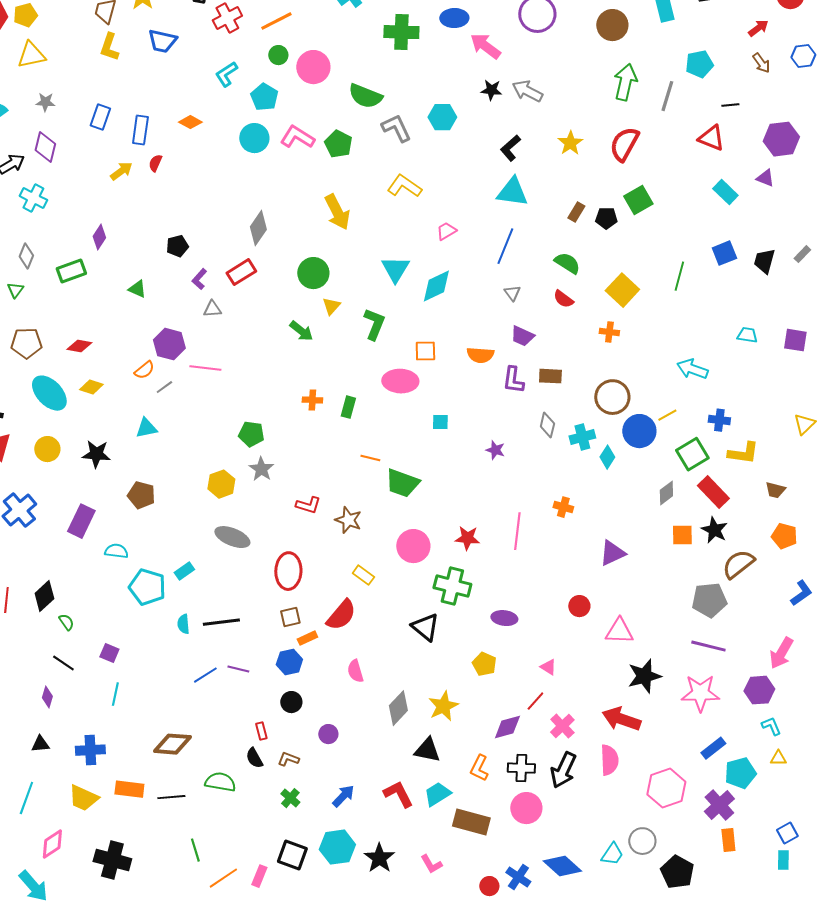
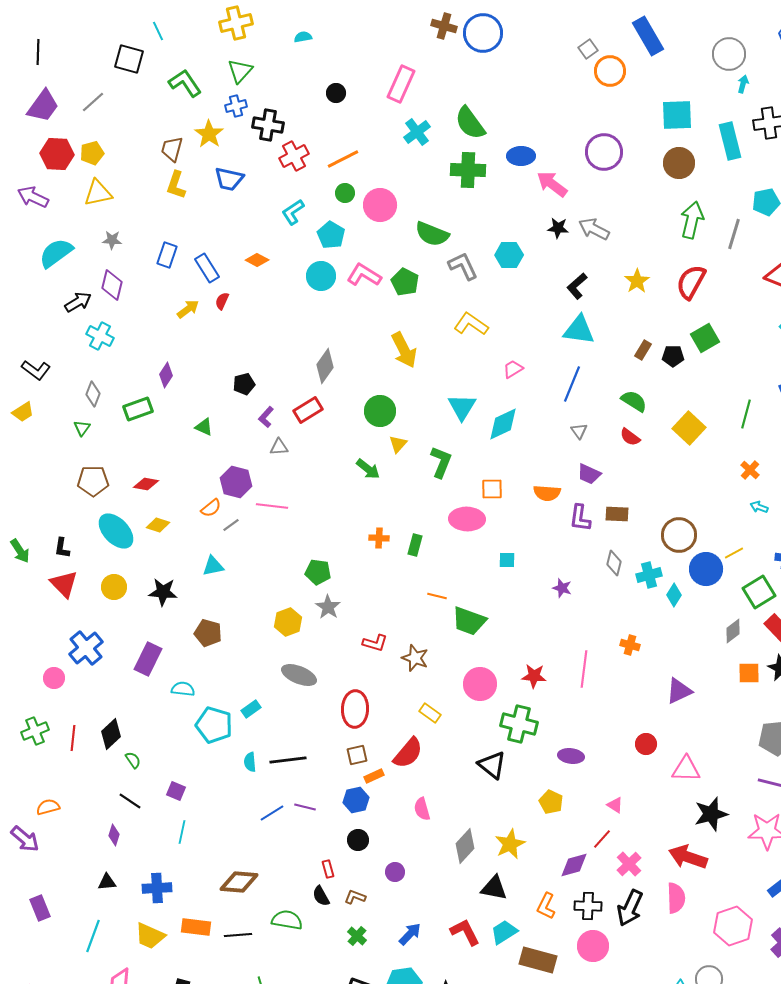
blue rectangle: (140, 130) -> (207, 268), turned -40
orange cross: (609, 332) -> (750, 470), moved, turned 36
cyan arrow: (692, 369) -> (759, 507), size x0.6

